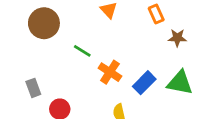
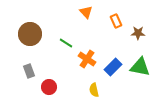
orange rectangle: (156, 14) -> (116, 21), moved
brown circle: (44, 23) -> (30, 34), moved

